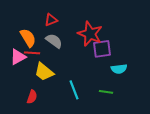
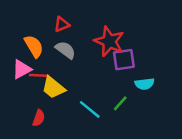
red line: (32, 53) -> (39, 75), moved
cyan line: (74, 90) -> (90, 109), turned -30
green line: (106, 92) -> (120, 103), moved, turned -56

